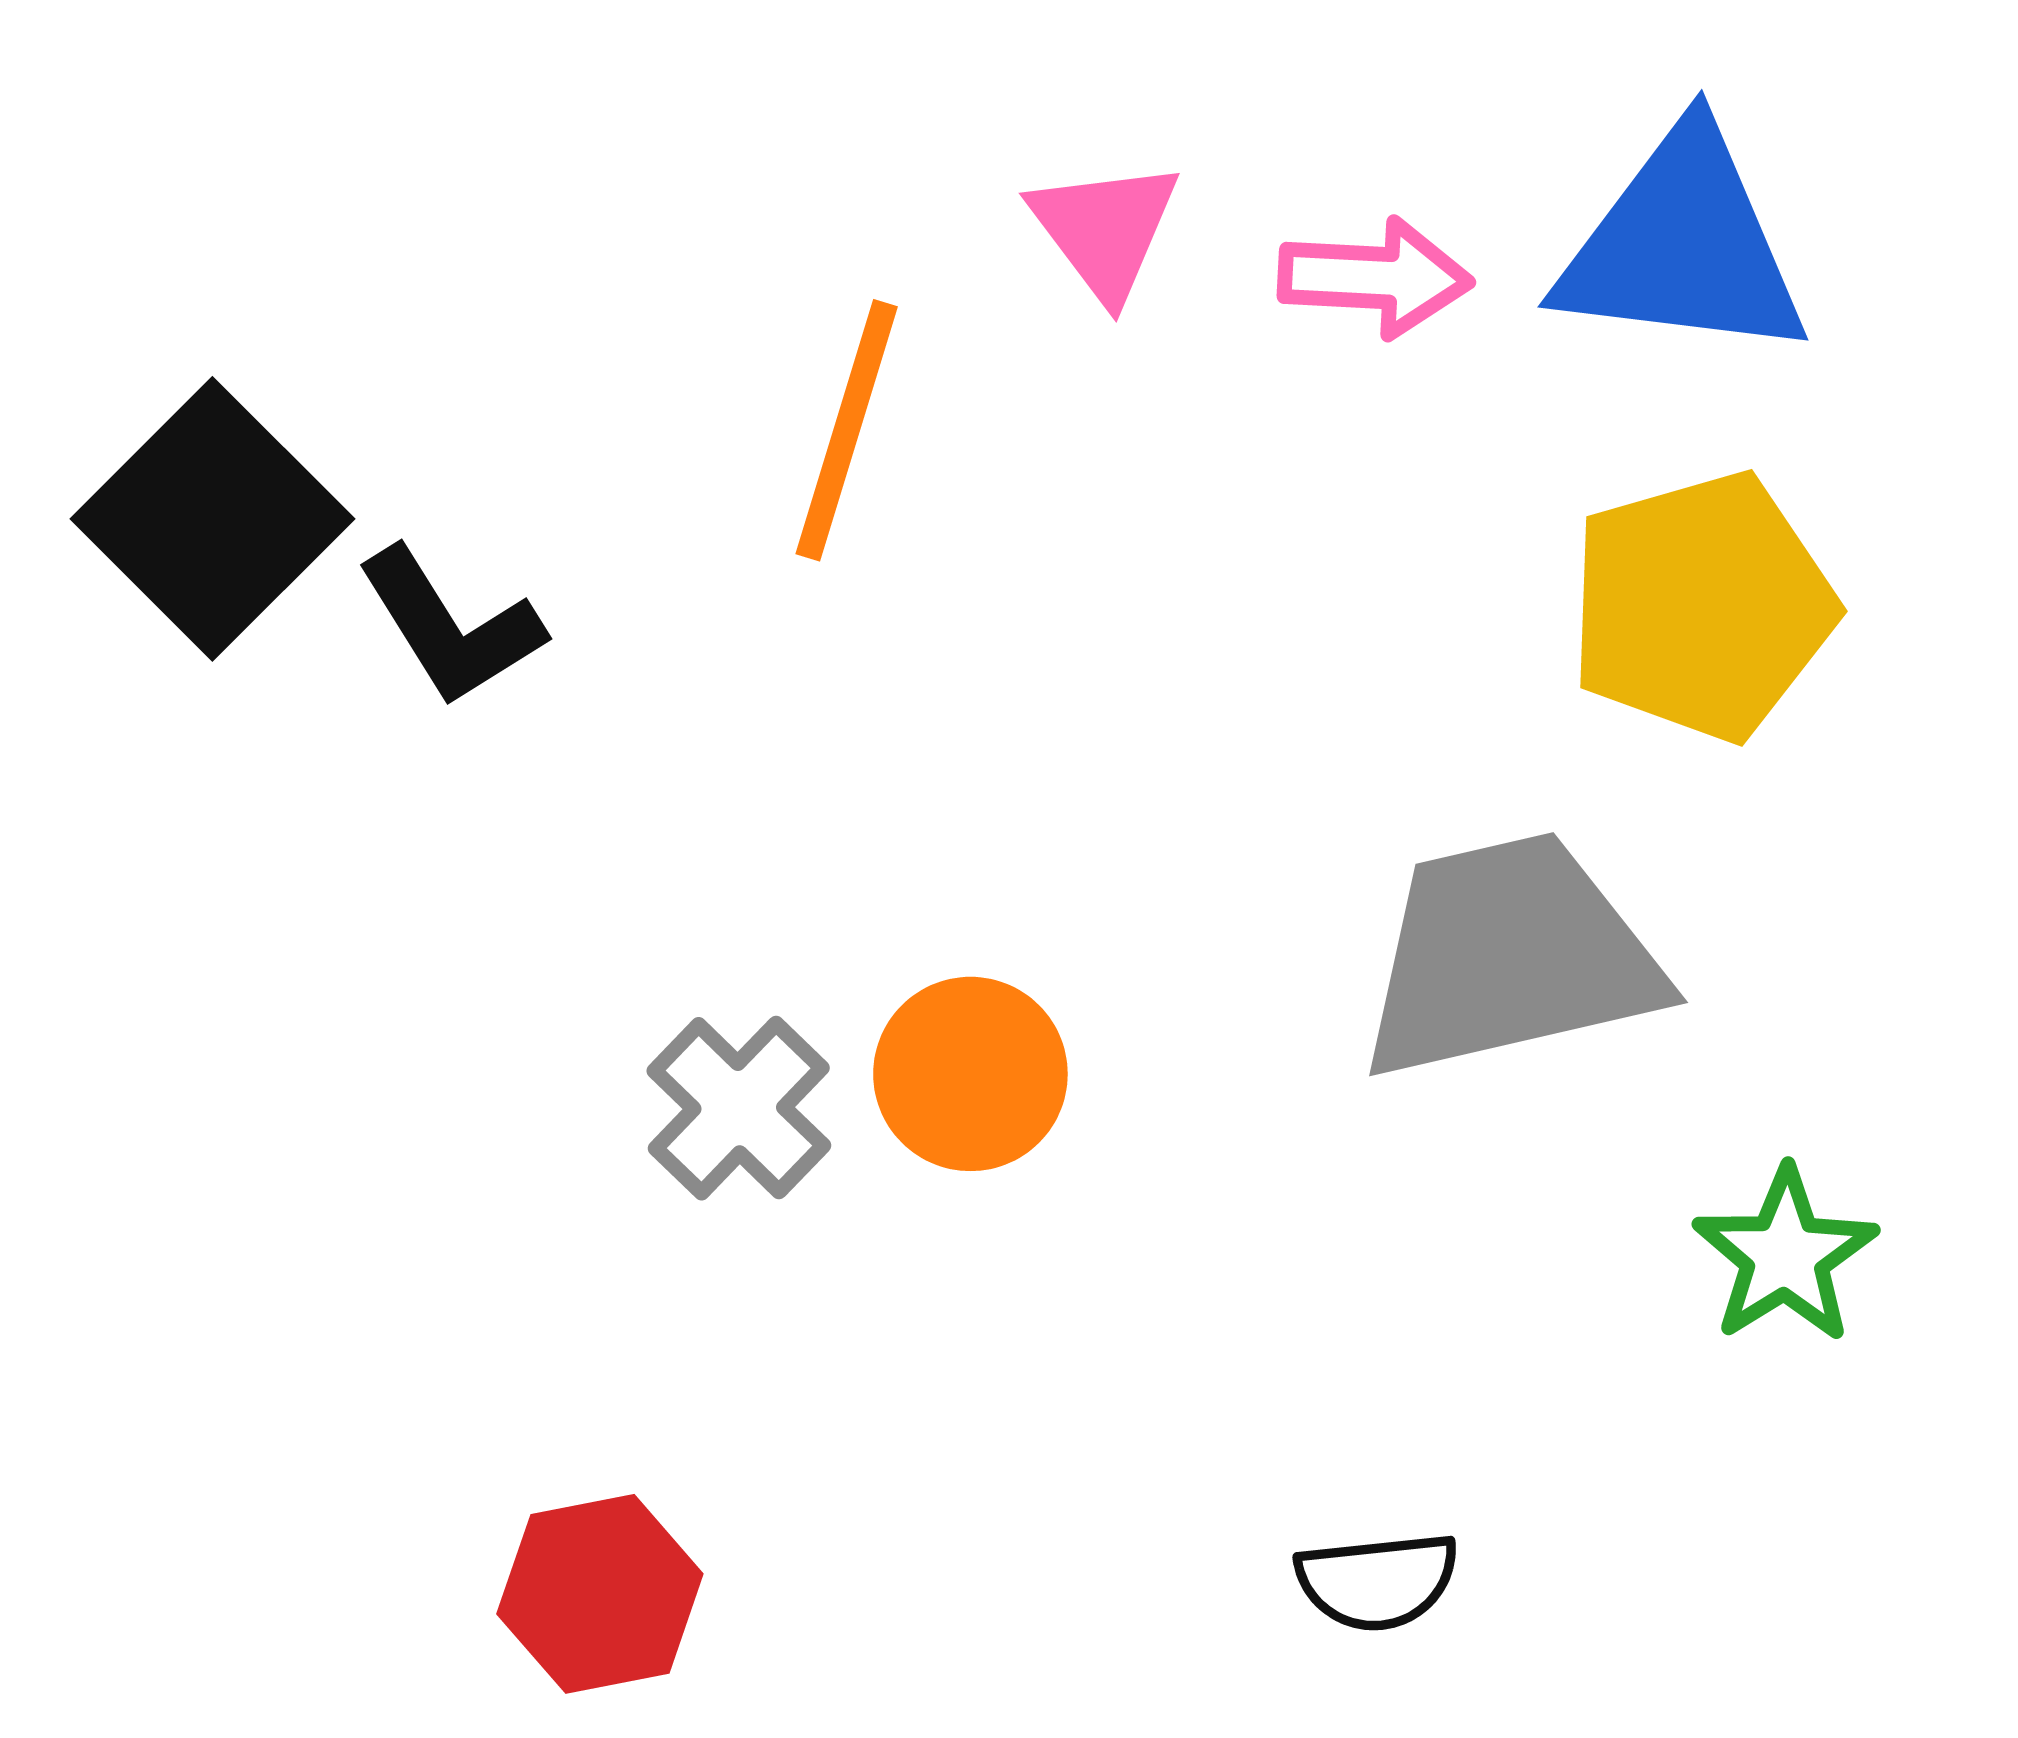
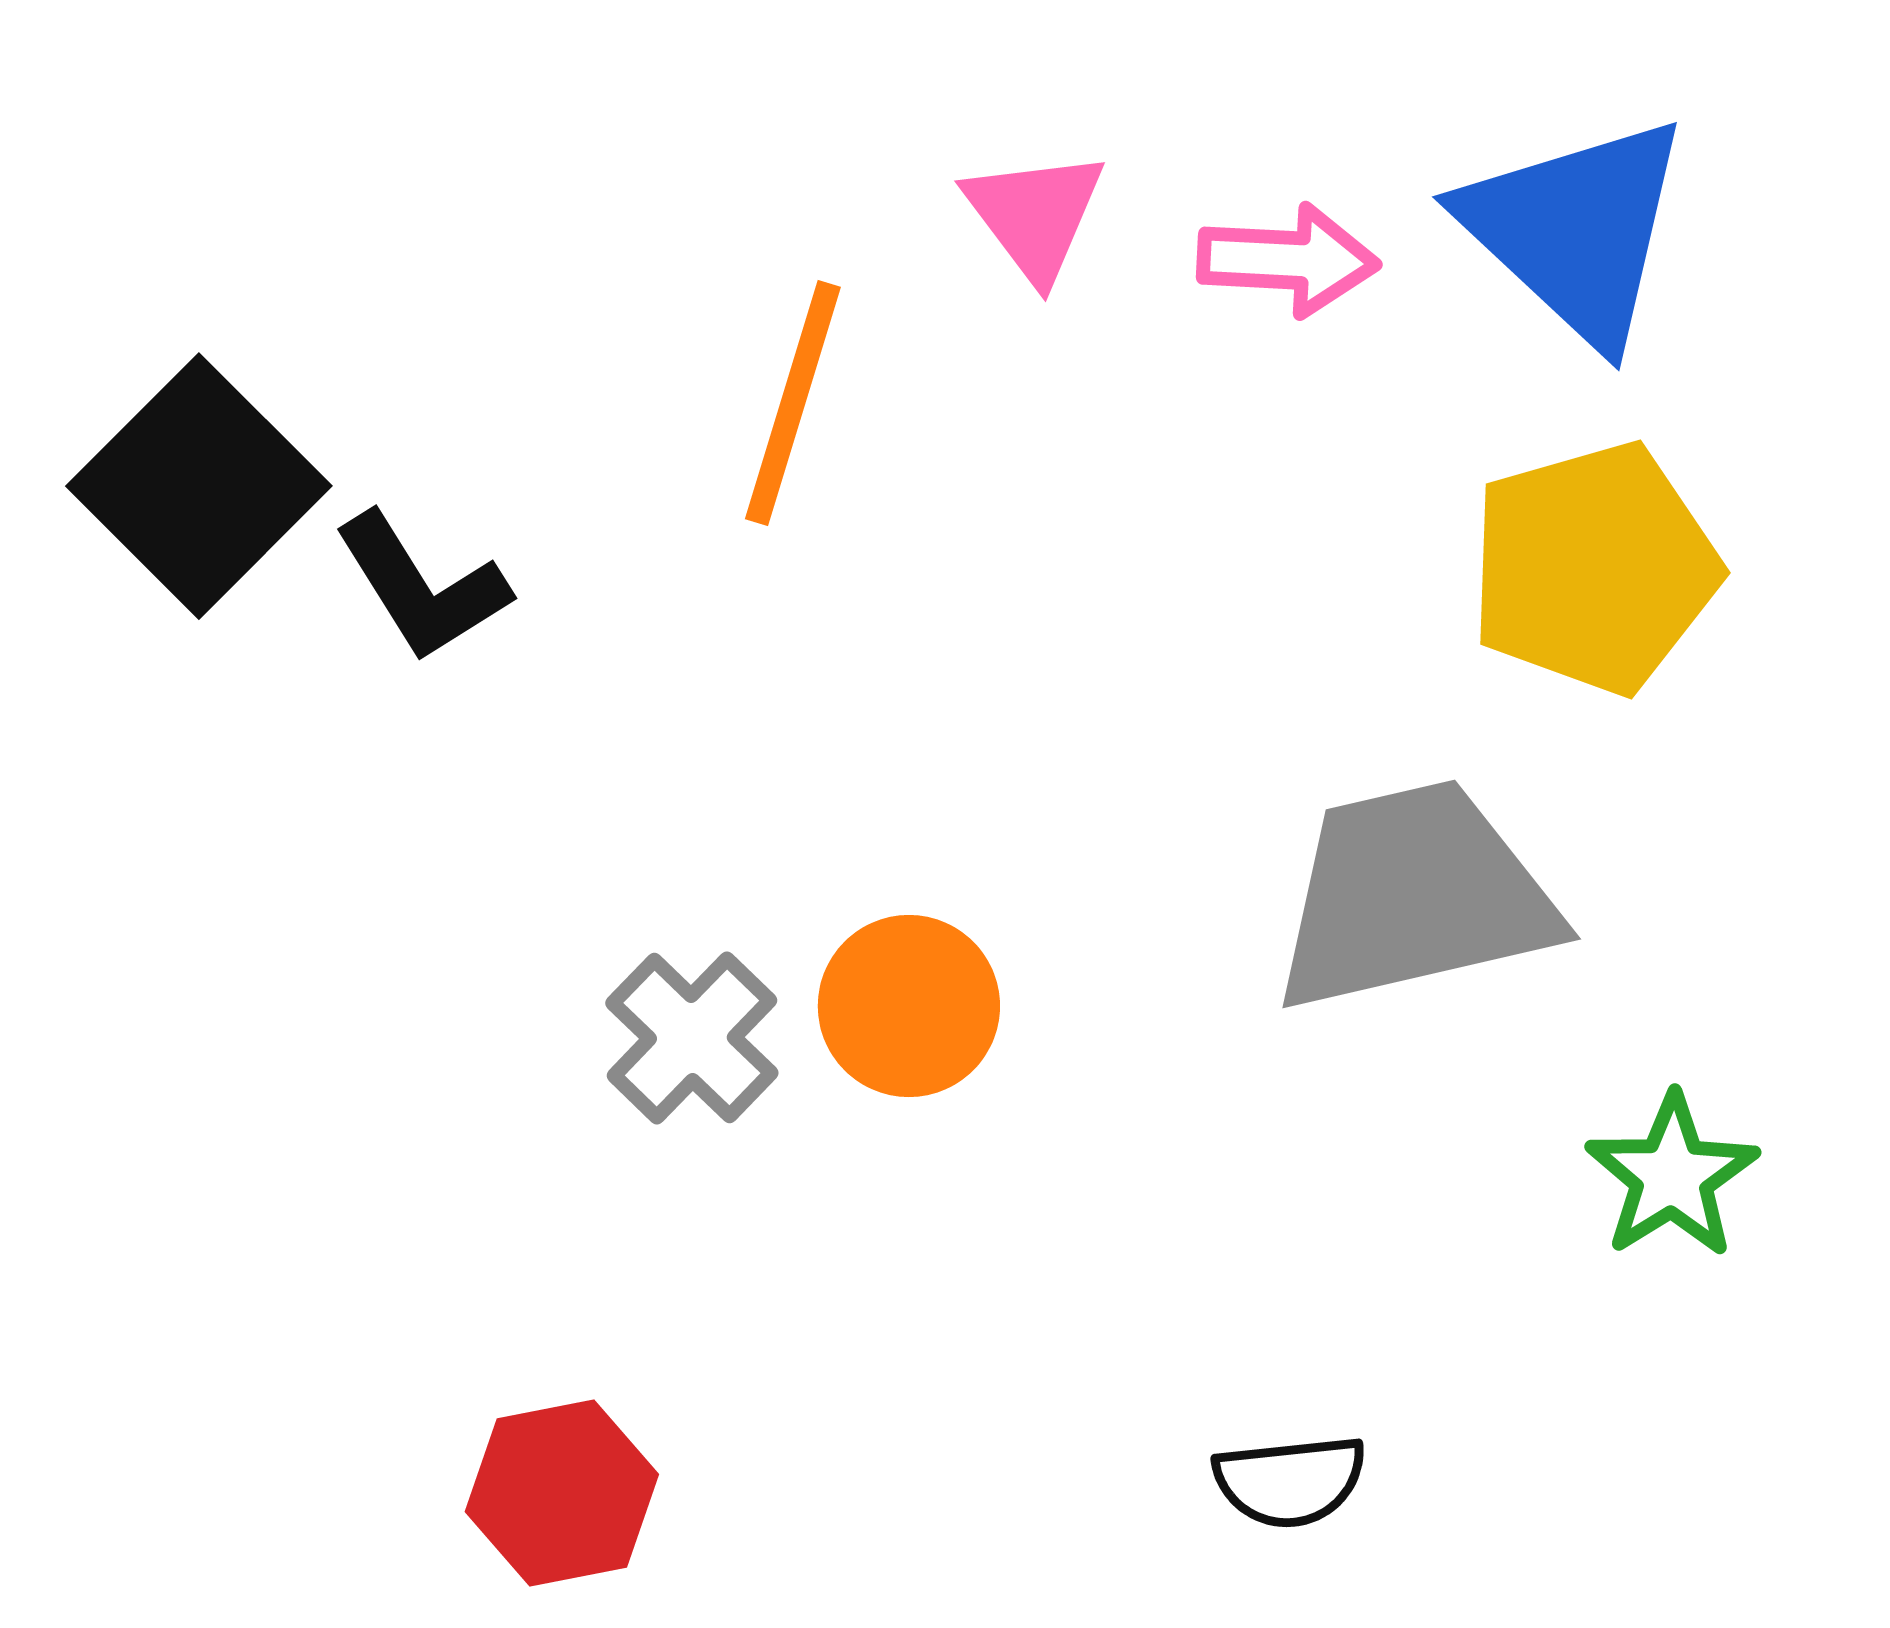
blue triangle: (1683, 246) -> (1576, 230), turned 36

